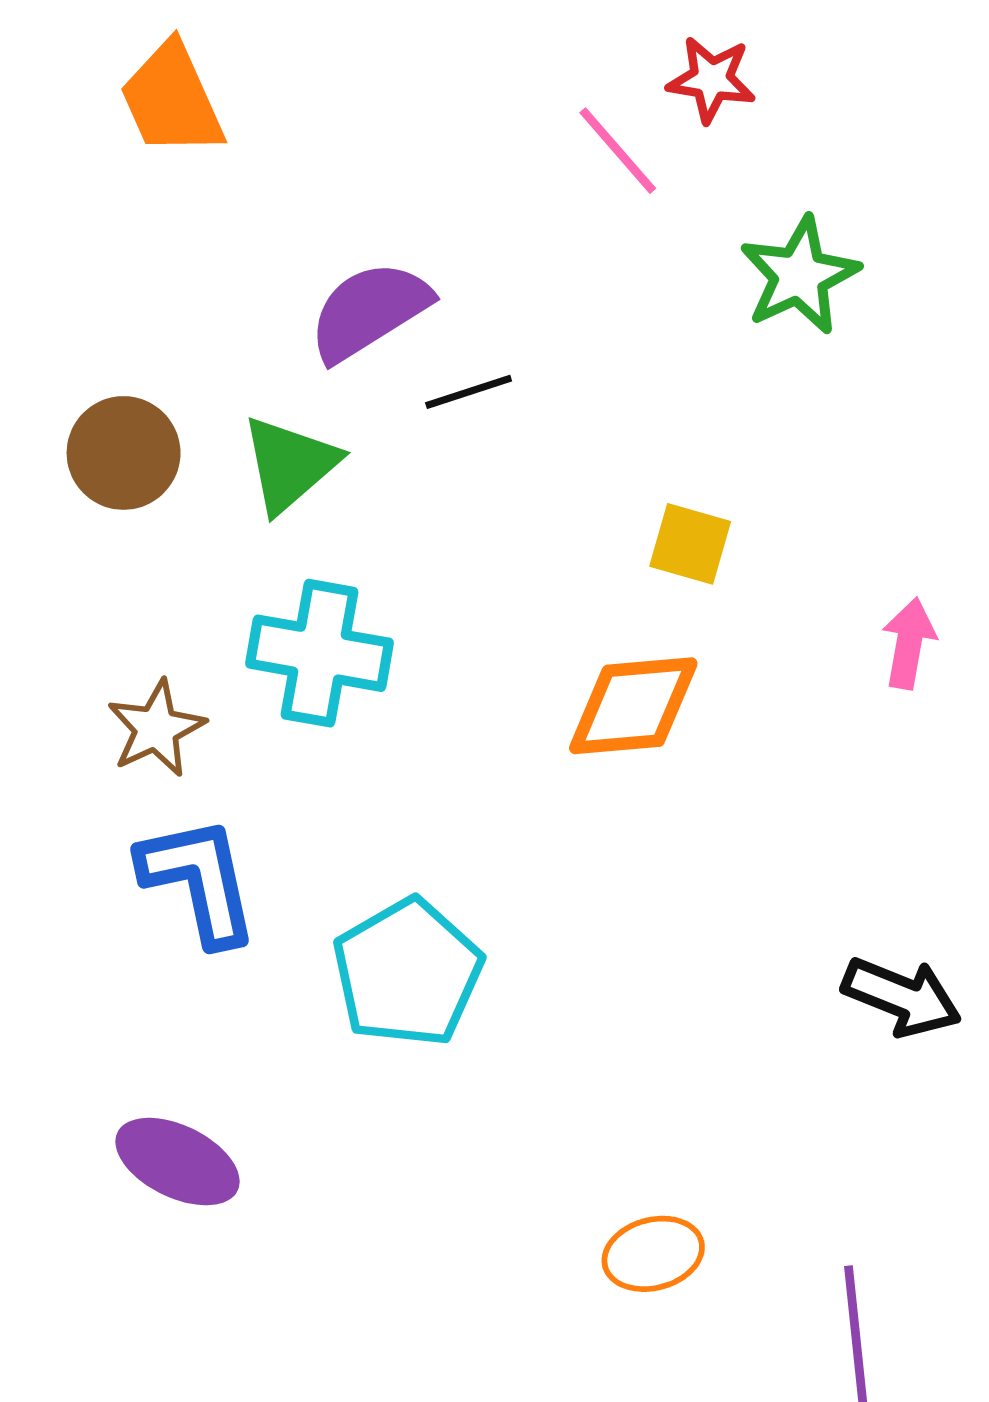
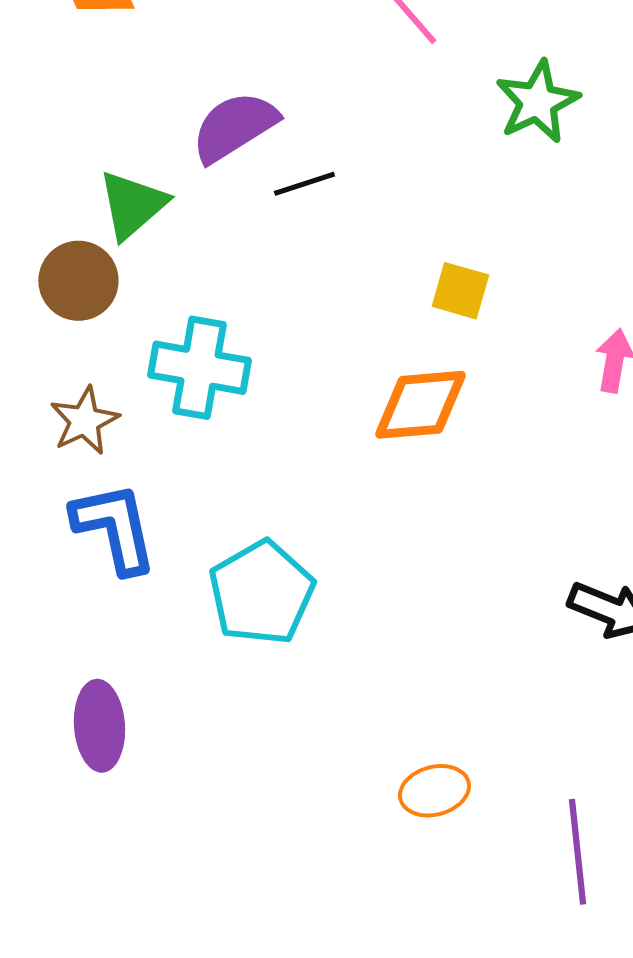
brown circle: (124, 453) -> (78, 281), moved
green triangle: (290, 464) -> (132, 205), moved
purple ellipse: (177, 1162) -> (99, 726), turned 60

